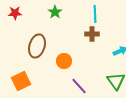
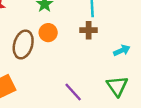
orange circle: (64, 61) -> (48, 33), moved

